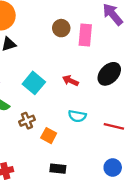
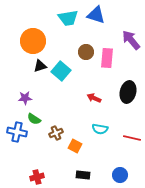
black ellipse: (109, 74) -> (128, 92), turned -30
cyan square: (34, 83) -> (61, 71), moved
blue circle: (113, 168) -> (120, 175), moved

